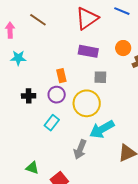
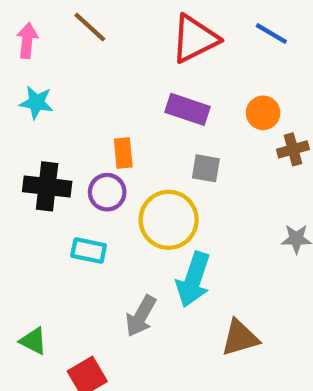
black cross: (29, 96) -> (47, 186), size x1.5
cyan rectangle: (52, 123) -> (89, 251), turned 56
cyan arrow: (102, 129) -> (193, 280), turned -50

